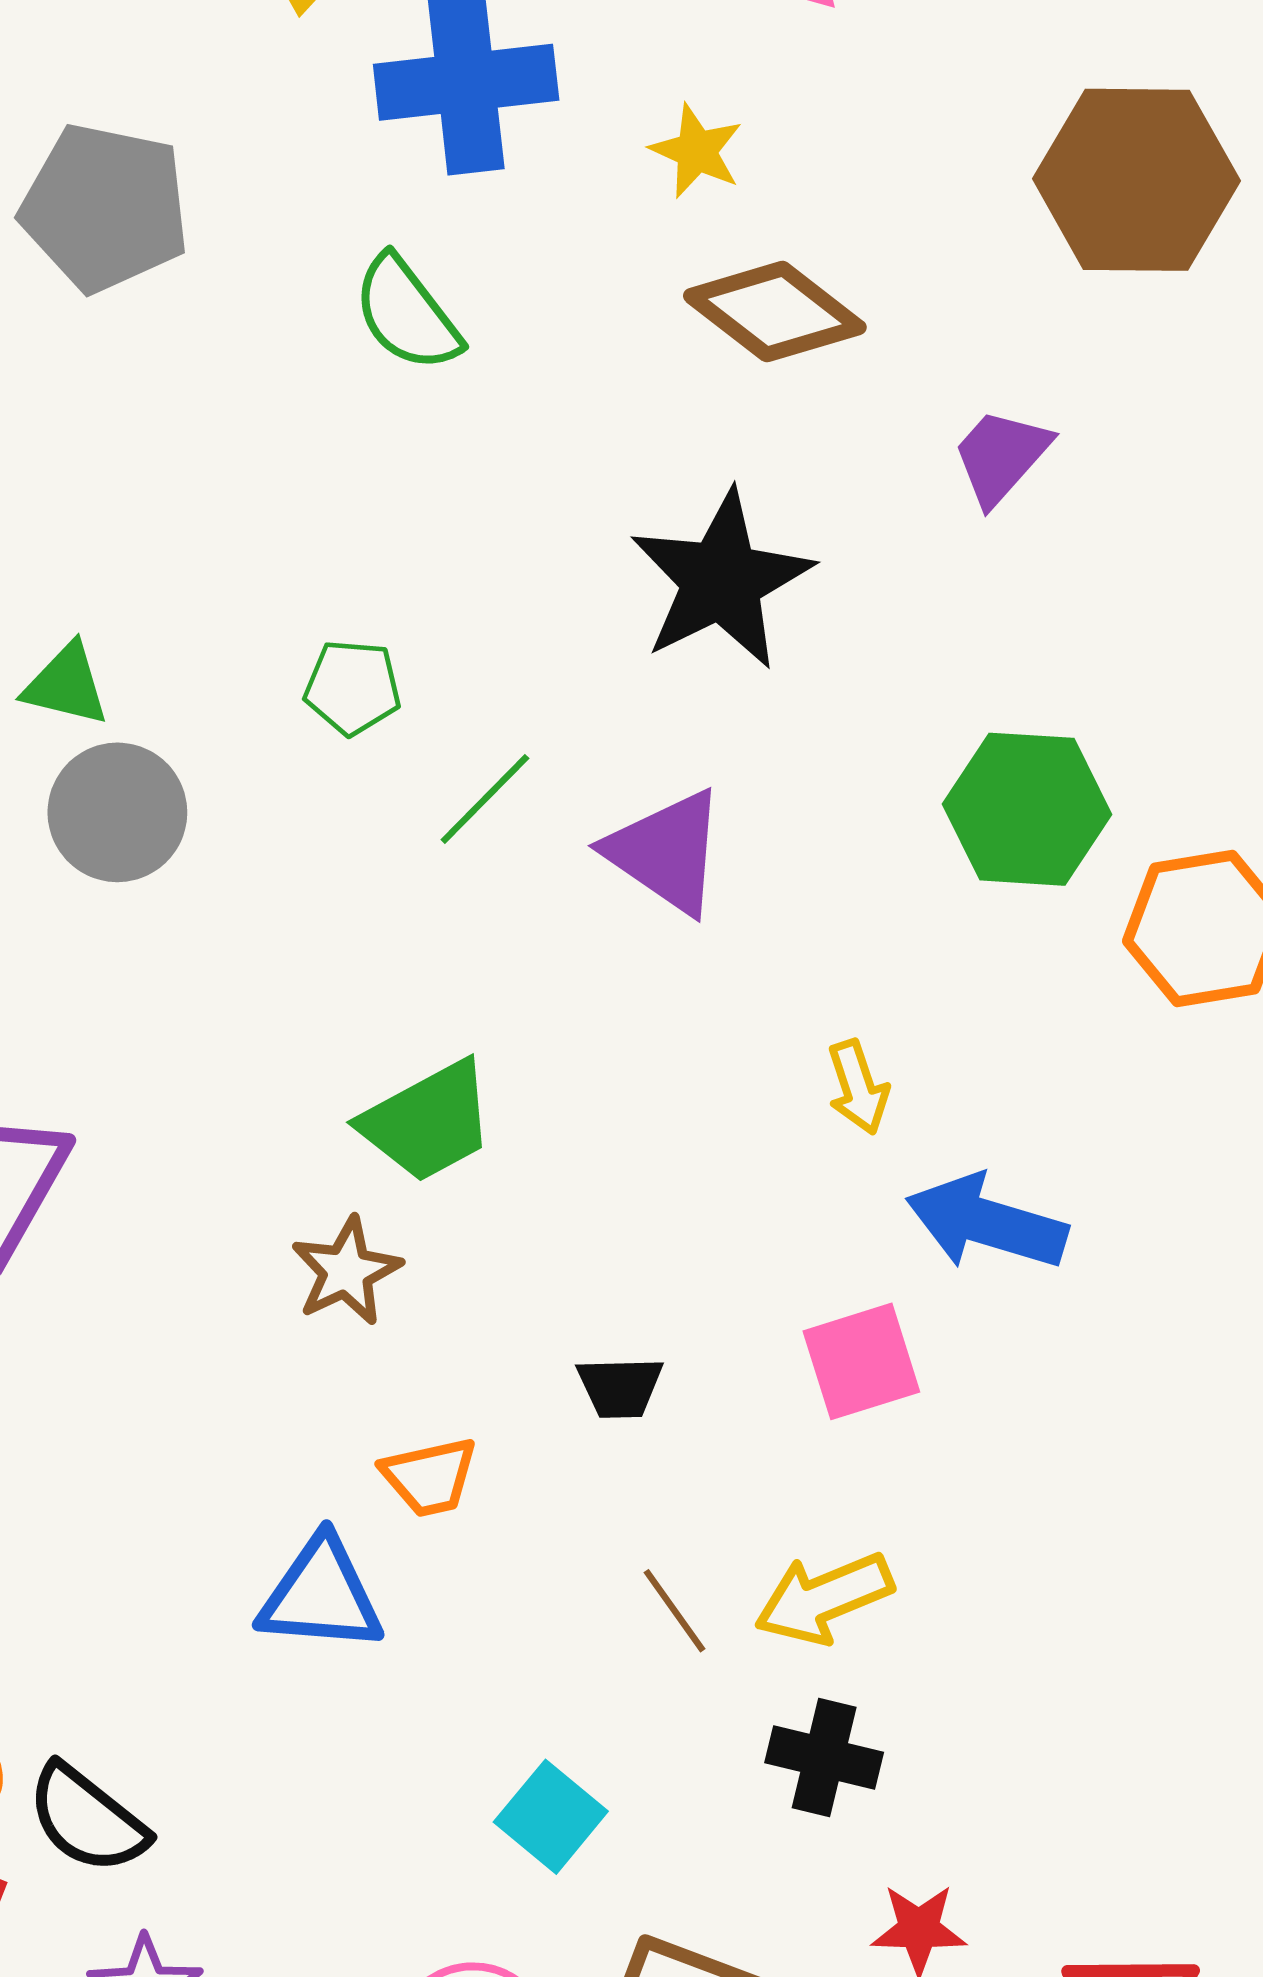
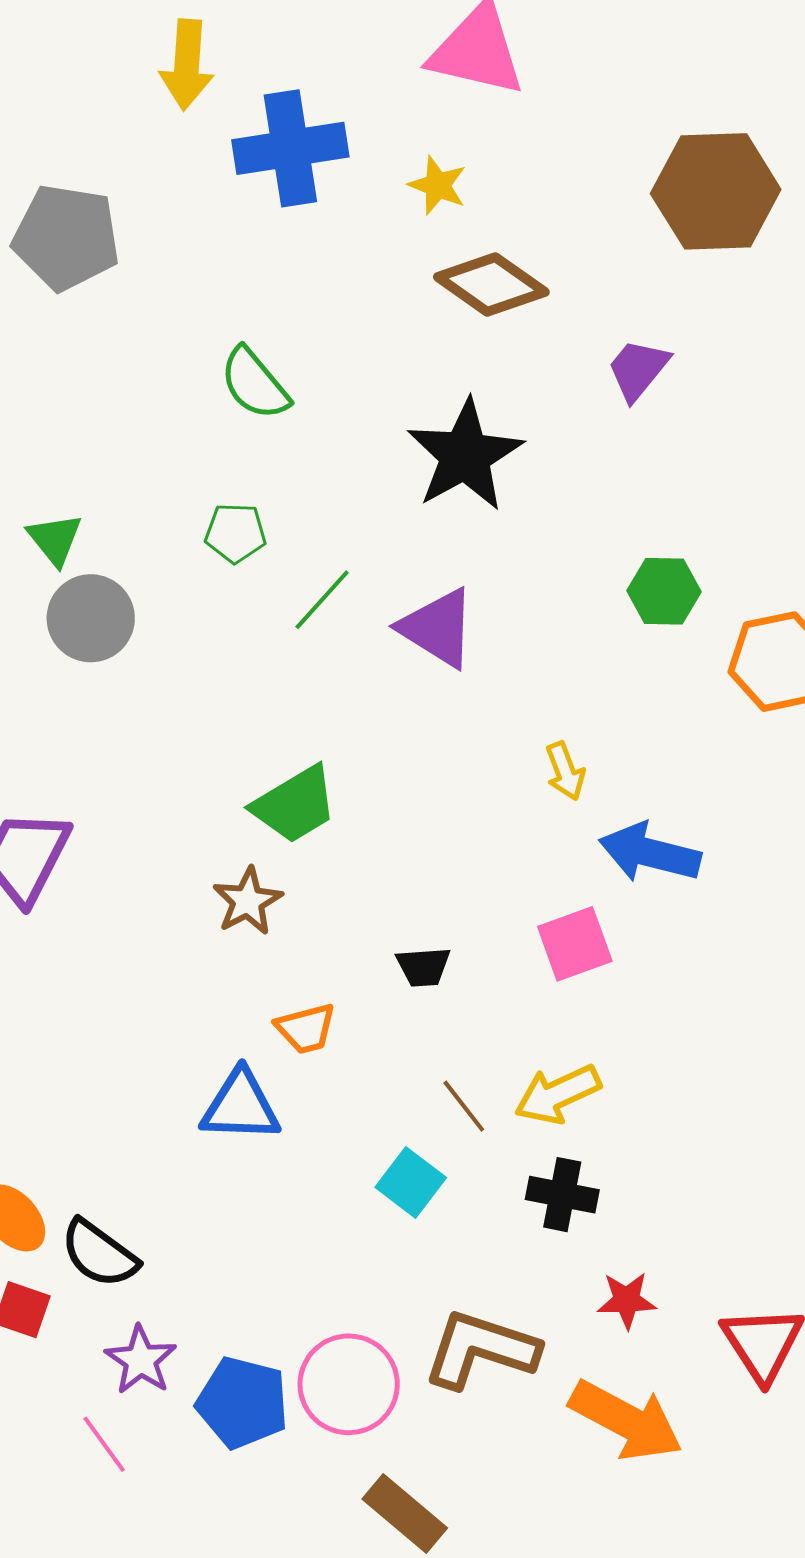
green semicircle: (407, 314) -> (255, 384), moved
green triangle: (66, 685) -> (55, 539), turned 40
green hexagon: (1027, 809) -> (664, 591), size x0.7
cyan square: (551, 1817) -> (411, 1182), moved

